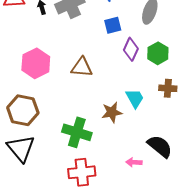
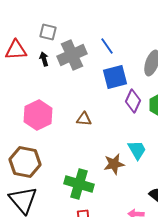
blue square: (113, 25) -> (115, 77), size x1.4
brown triangle: (82, 67) -> (84, 119), size x0.7

